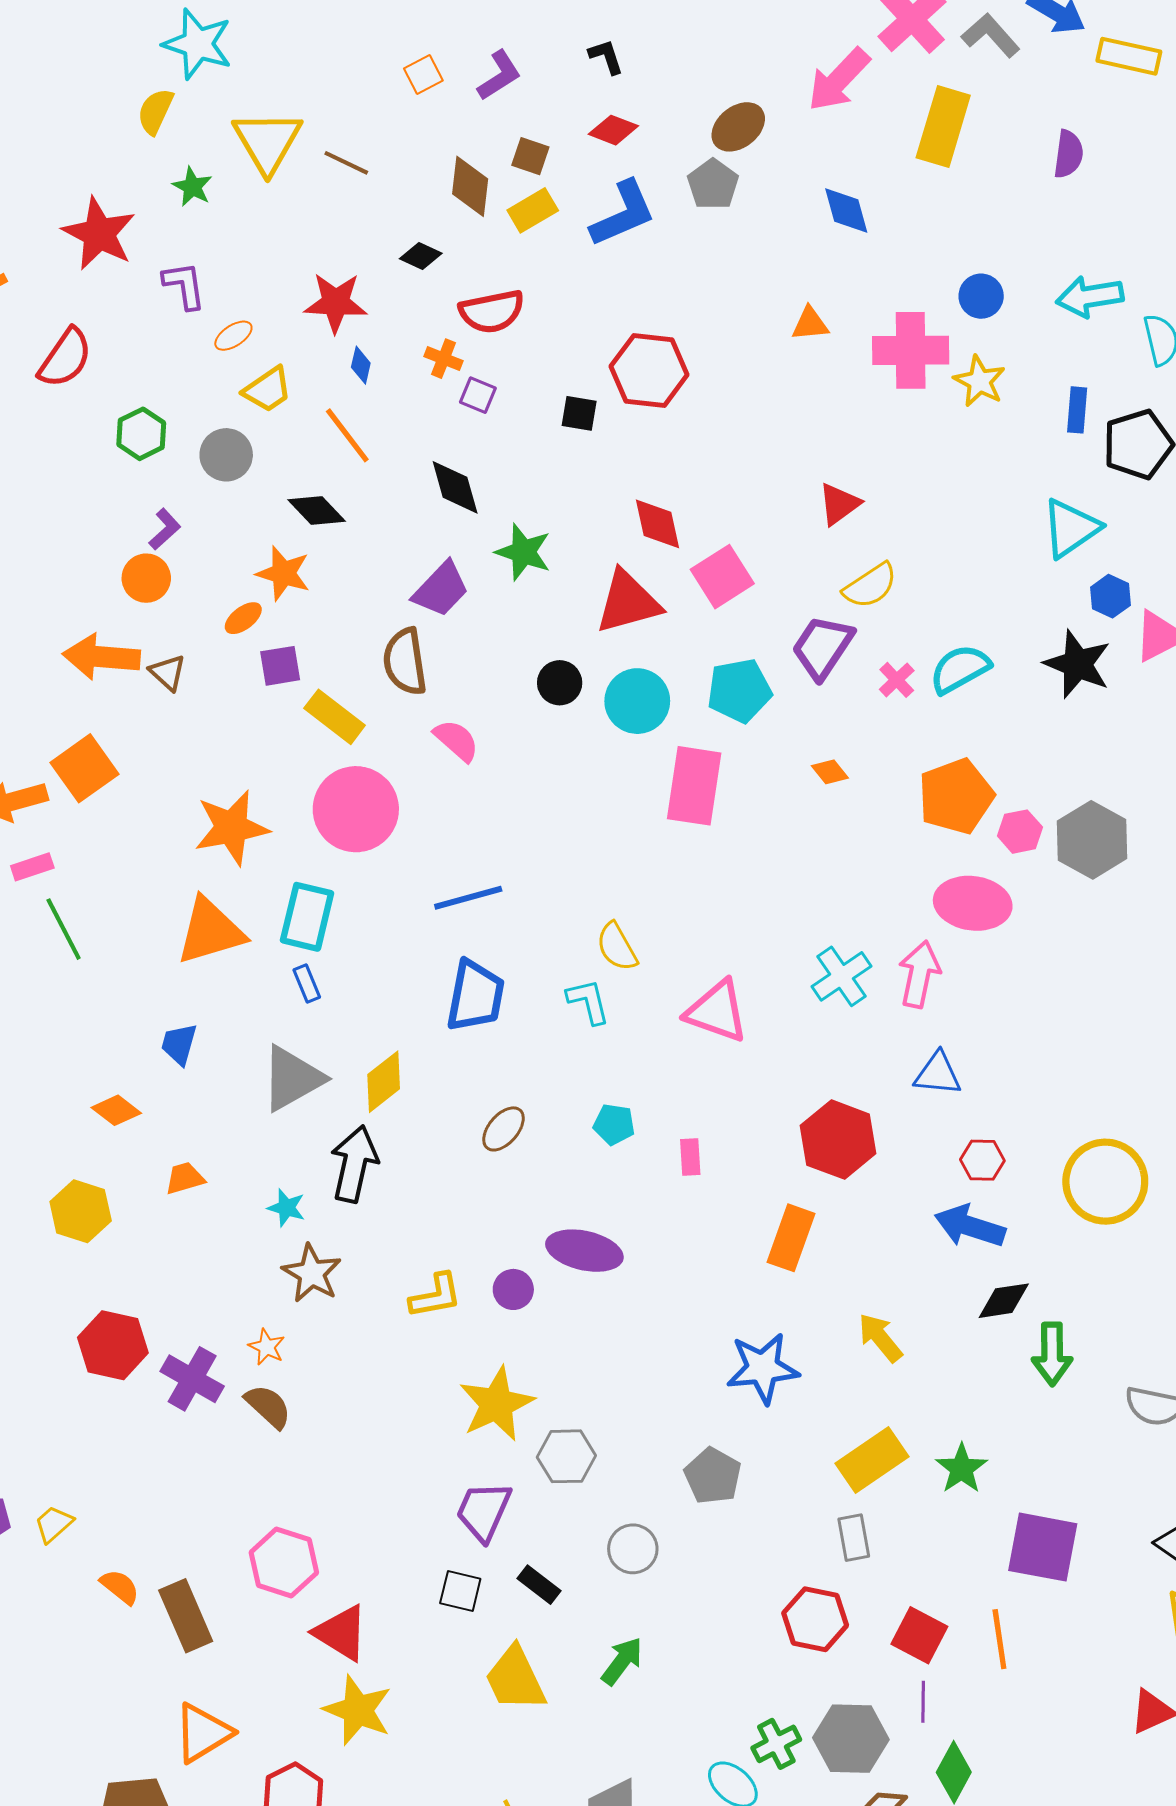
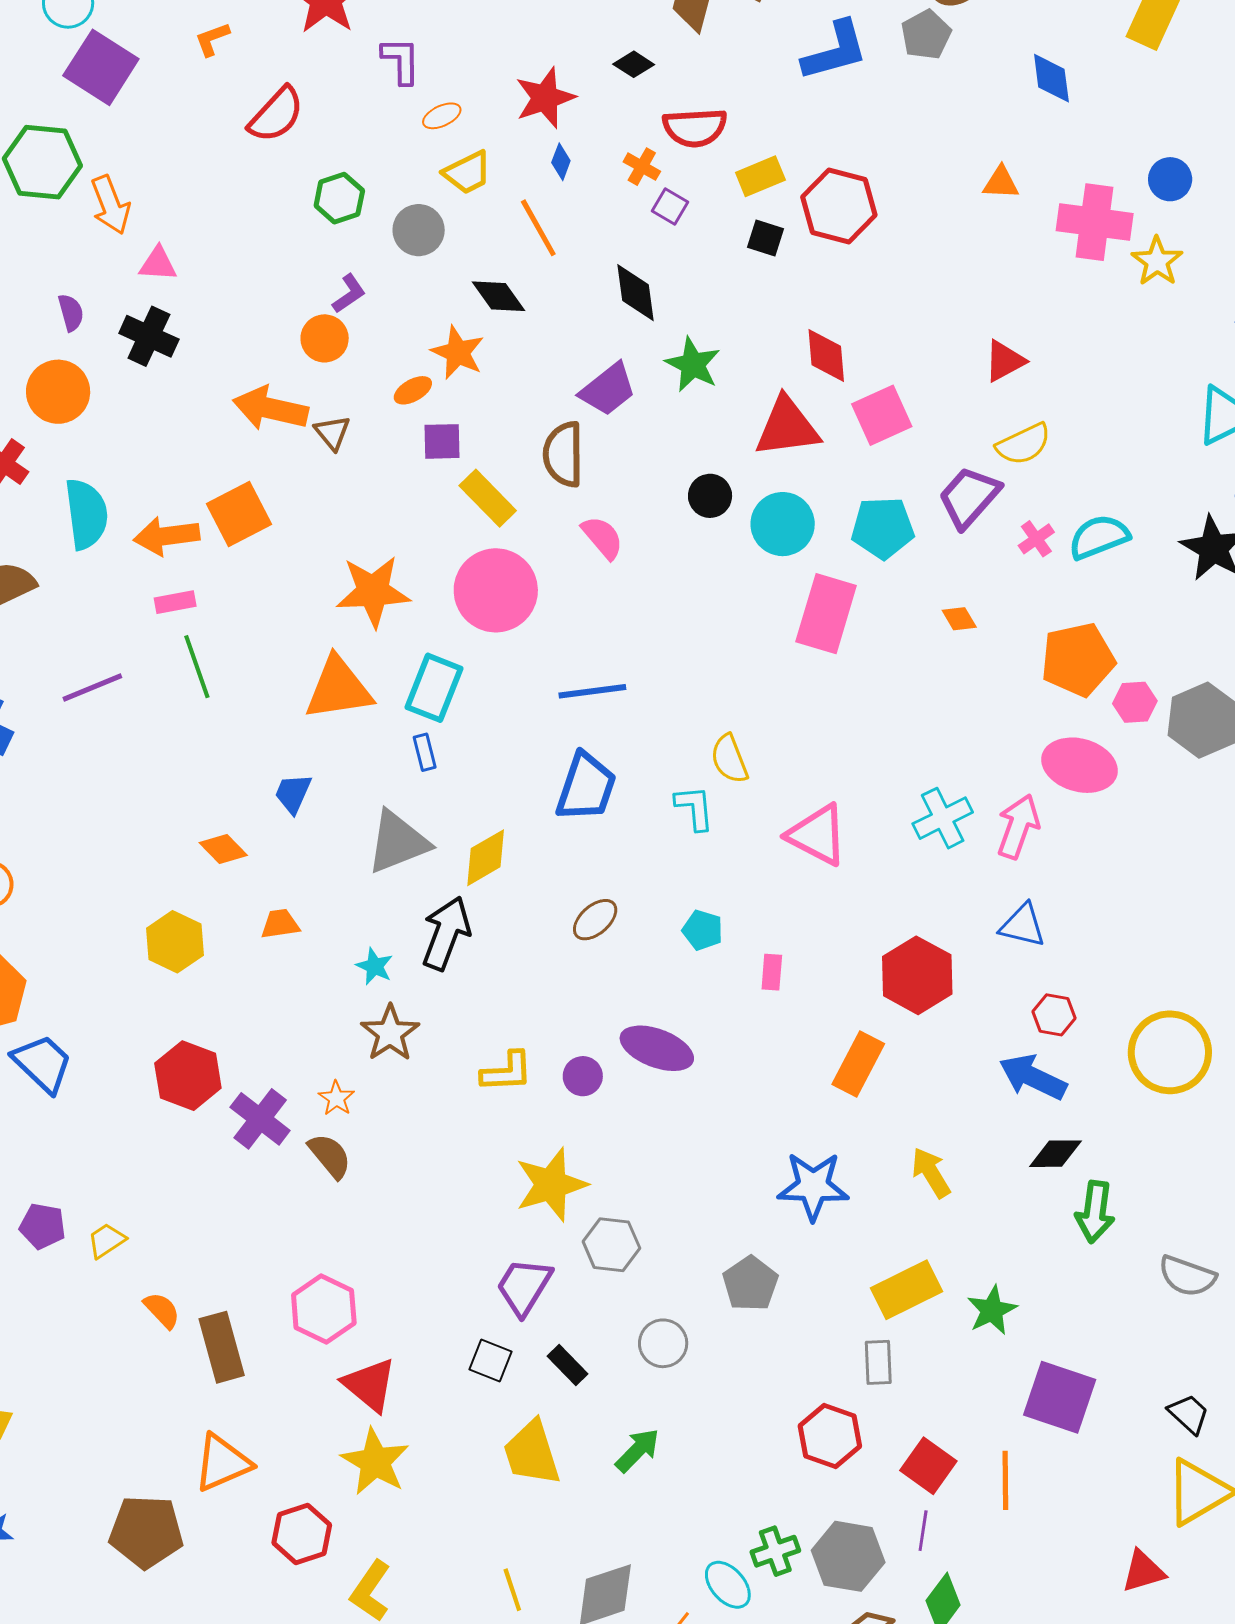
yellow rectangle: (533, 210) -> (760, 176), moved
red star: (336, 303) -> (545, 98), turned -30

